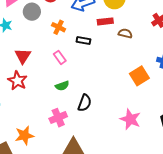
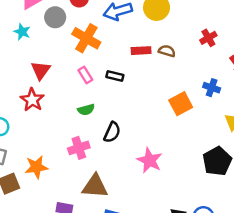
red rectangle: (105, 21) -> (141, 51), moved
orange cross: (59, 27) -> (86, 38), size x1.6
black rectangle: (83, 41) -> (115, 76), moved
pink star: (130, 119) -> (150, 160), moved

